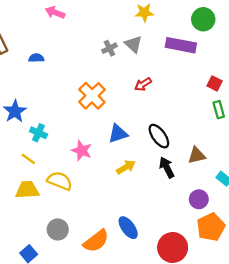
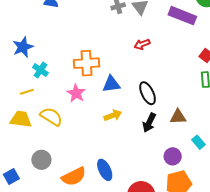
orange cross: (92, 96) -> (86, 63), moved, turned 30
yellow line: (28, 159) -> (27, 92), turned -64
black arrow: (167, 167) -> (149, 123), turned -138

